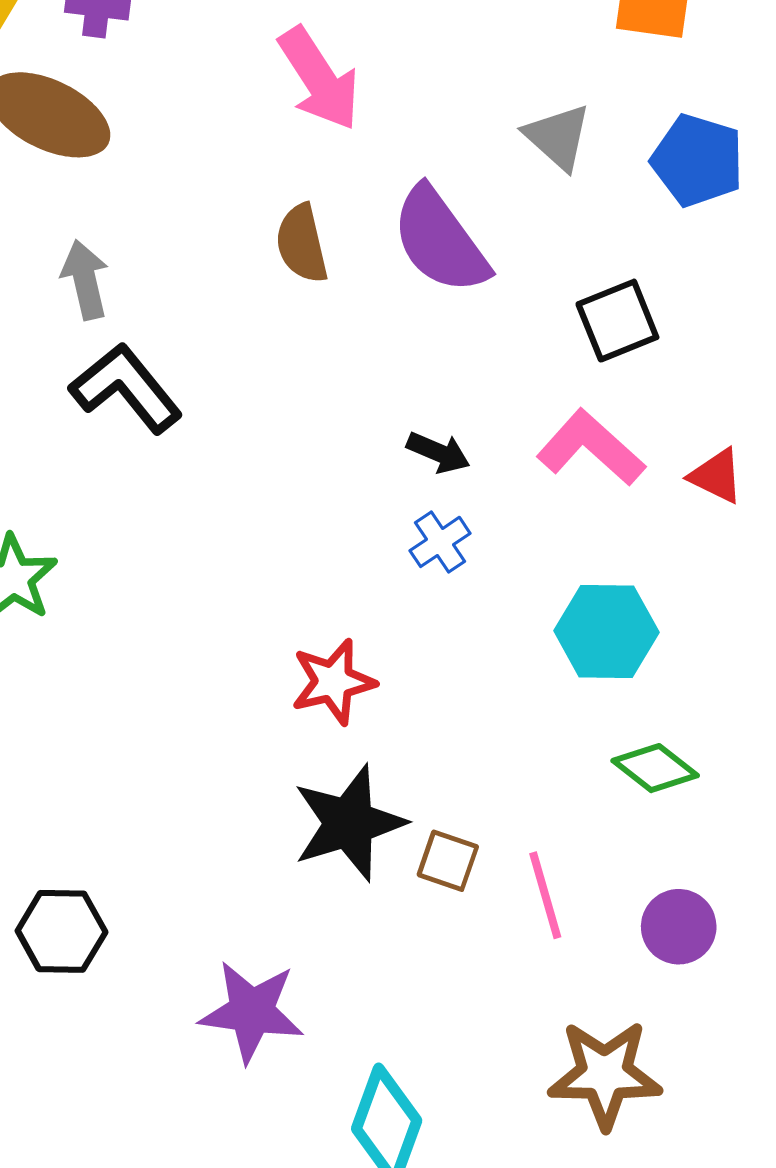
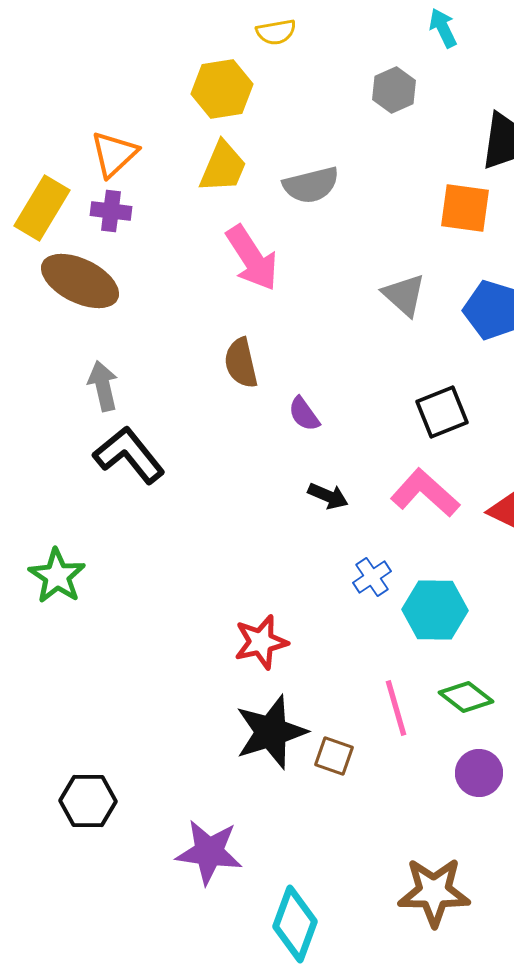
purple semicircle: (440, 240) -> (304, 414), moved, size x0.5
blue cross: (440, 542) -> (372, 577), moved
pink line: (545, 895) -> (396, 708), moved
purple circle: (679, 927) -> (479, 773), moved

